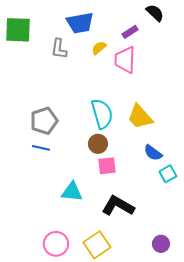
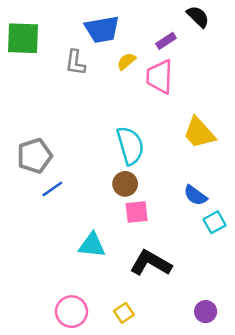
yellow trapezoid: (140, 117) -> (199, 133), moved
gray pentagon: (44, 121) -> (34, 156), moved
blue line: (41, 148) -> (52, 189), turned -48
yellow square: (97, 245) -> (124, 313), size x0.6

